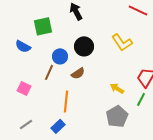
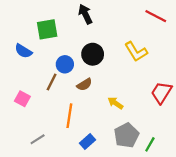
yellow arrow: (117, 88) -> (115, 103), moved
green line: (141, 99) -> (150, 144), moved
gray line: (26, 124) -> (38, 139), moved
blue rectangle: (58, 126) -> (88, 142), moved

